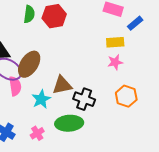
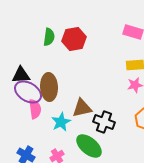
brown ellipse: (29, 64) -> (49, 87), turned -36
green ellipse: (69, 123) -> (89, 146), turned 44

